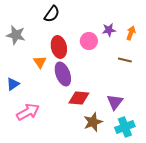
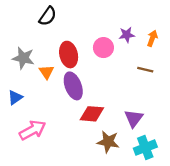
black semicircle: (52, 14) -> (48, 16), moved
gray star: (16, 35) -> (23, 58), moved
brown star: (93, 122) -> (108, 142), turned 30

